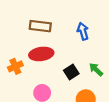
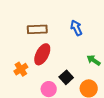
red ellipse: (41, 54) -> (42, 54), turned -45
black square: (71, 72) -> (66, 77), moved

